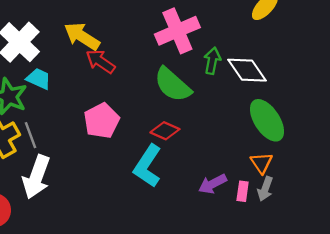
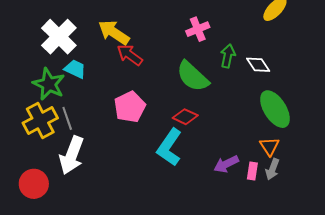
pink cross: (177, 31) -> (198, 29), size x0.6
white diamond: (247, 70) -> (258, 65), size x0.7

